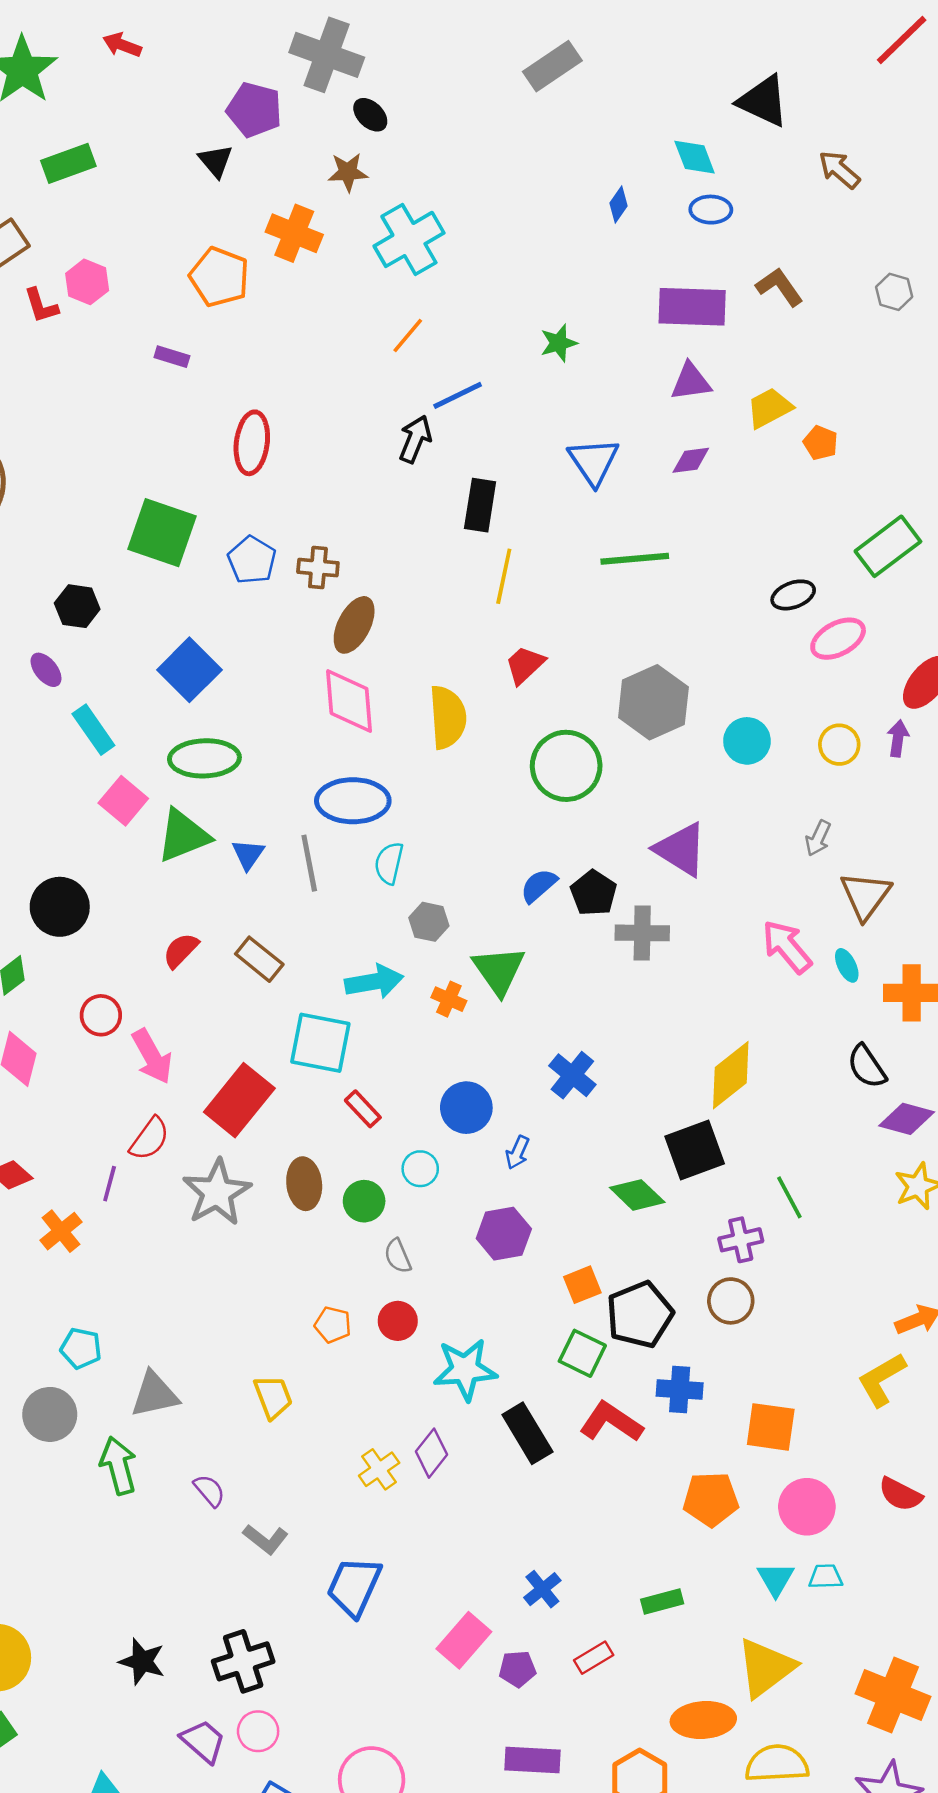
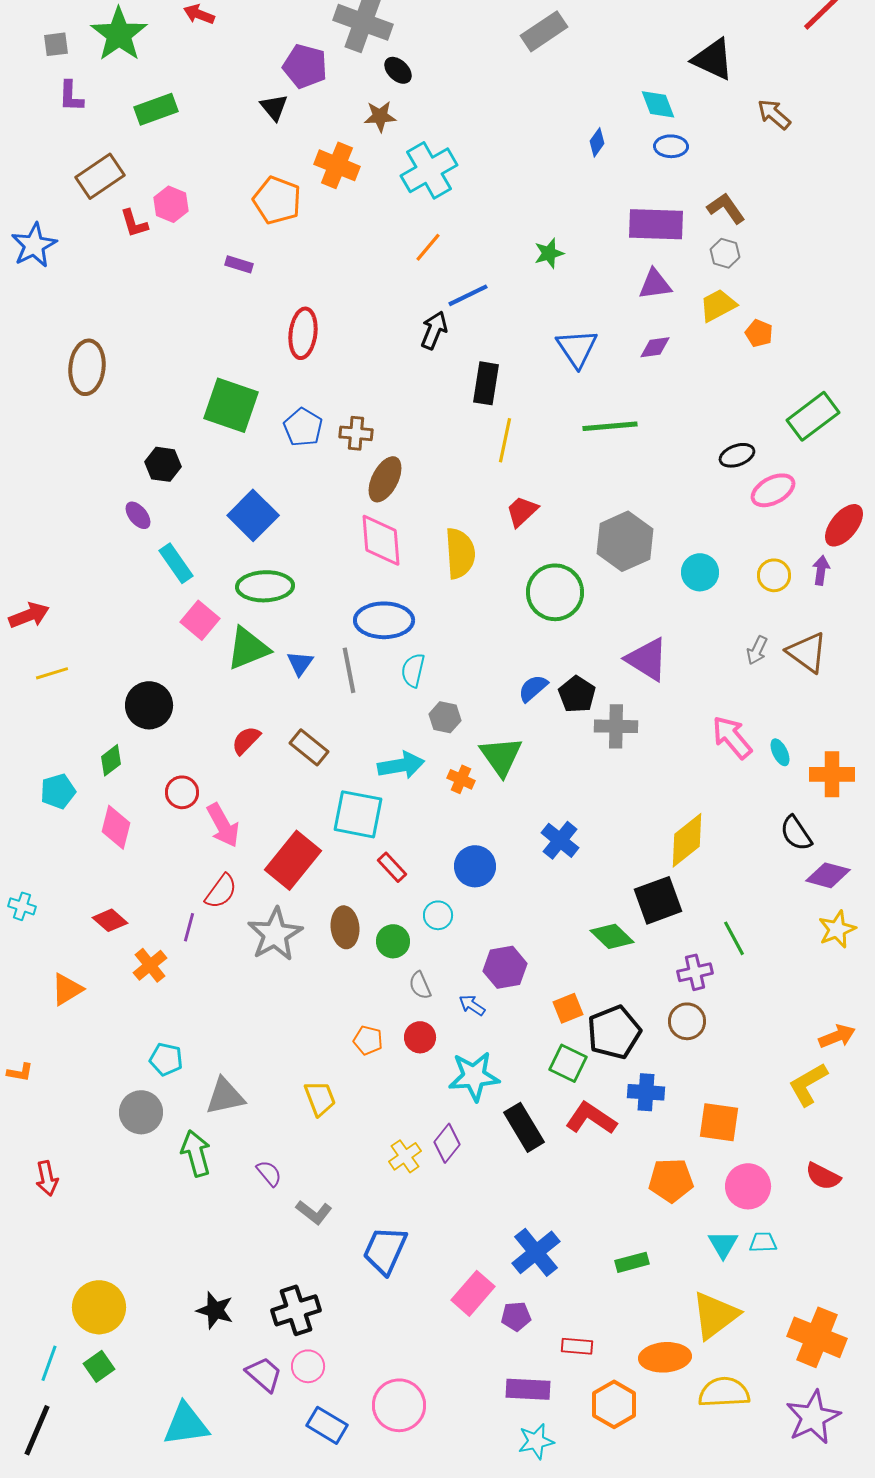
gray hexagon: (894, 292) -> (725, 253), moved
brown triangle: (865, 896) -> (807, 652), moved, turned -30
blue arrow: (517, 1153) -> (472, 1005), moved, turned 100
blue cross: (542, 1589) -> (536, 1252), size x1.6
red rectangle: (594, 1658) -> (577, 1346), moved, turned 36

